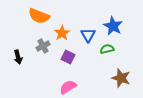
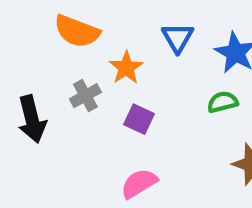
blue triangle: (88, 35) -> (178, 38), moved
black arrow: (18, 57) -> (32, 119), size x1.5

